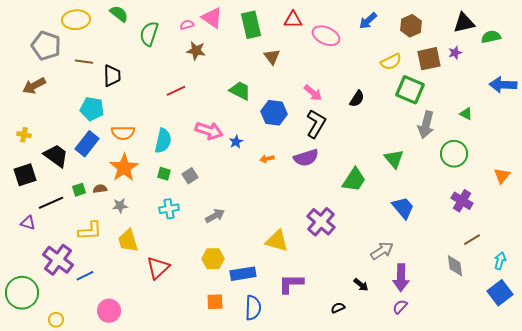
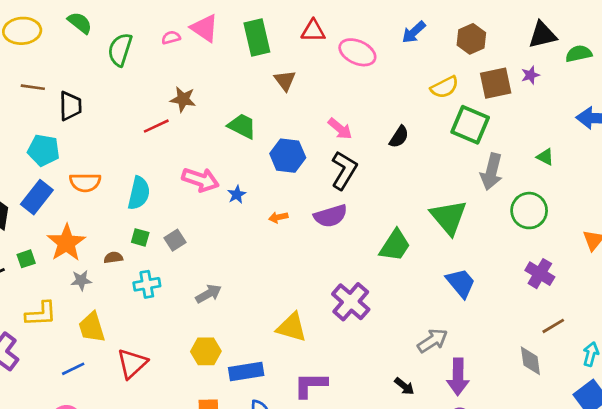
brown star: (196, 51) -> (183, 99), moved
green triangle: (394, 159) -> (449, 217), size x1.4
orange star: (124, 168) -> (66, 243), moved
brown semicircle: (100, 189) -> (113, 258), moved
blue line: (85, 276) -> (73, 369), moved

